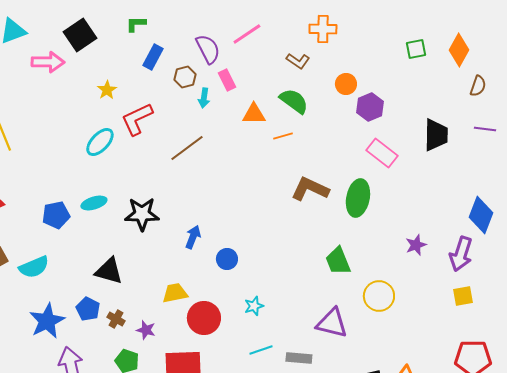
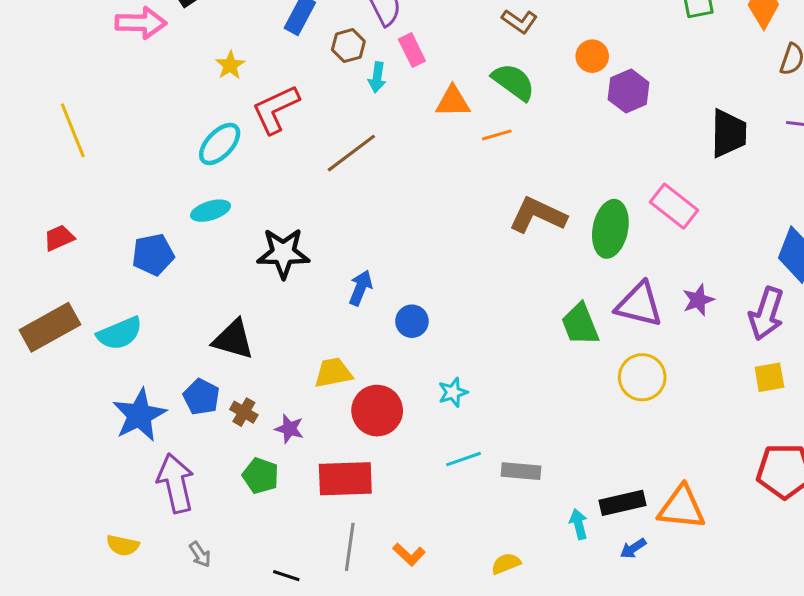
pink rectangle: (382, 153) -> (674, 206), moved
cyan ellipse: (94, 203) -> (211, 211), moved
purple triangle: (332, 323) -> (639, 305), moved

